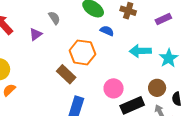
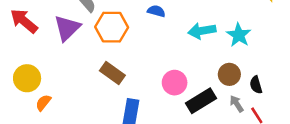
purple triangle: (36, 34) -> (67, 28), size x1.6
orange hexagon: (82, 52) -> (112, 27), moved

